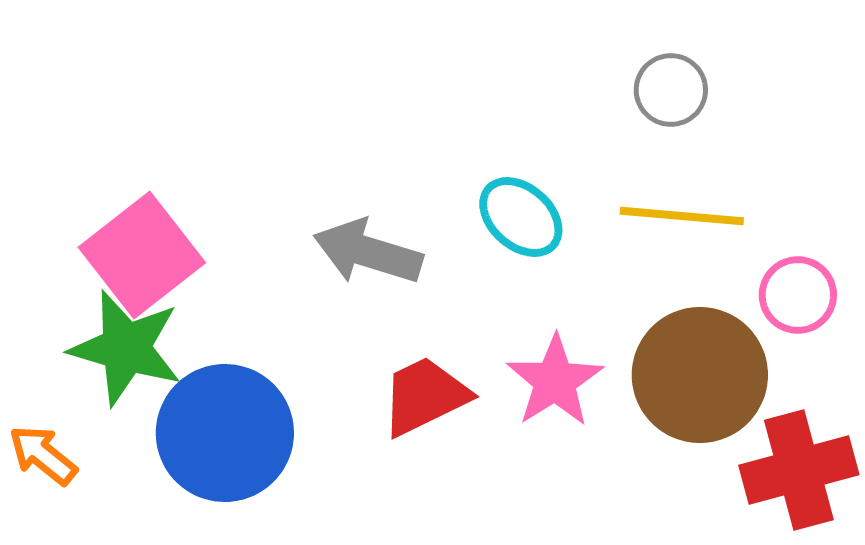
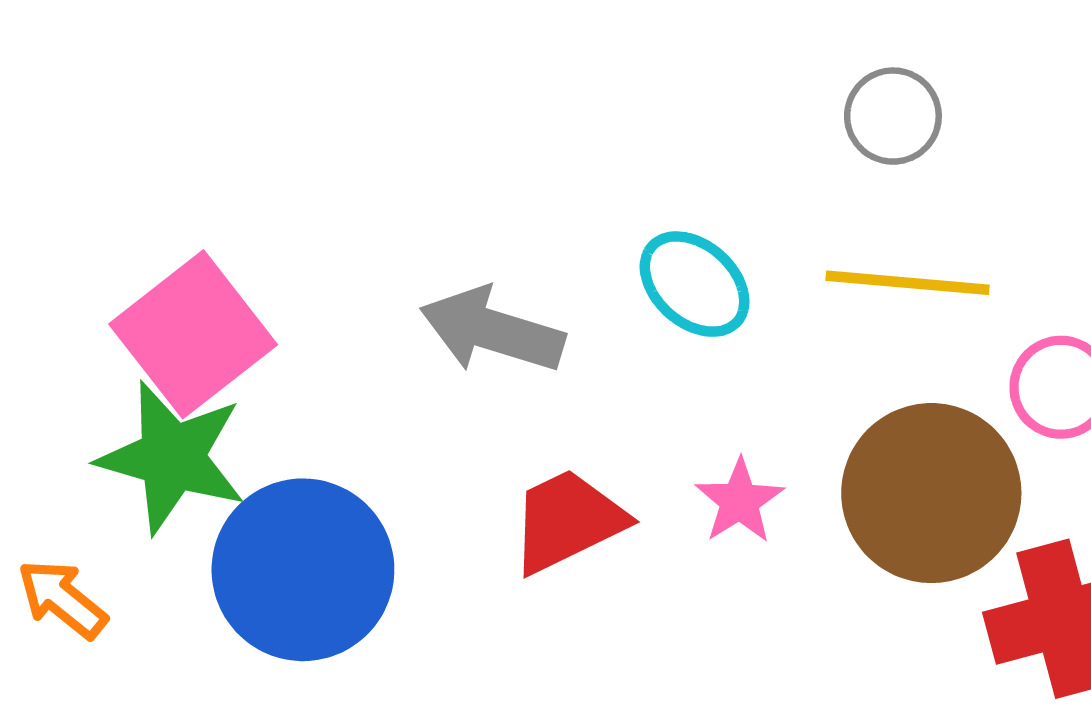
pink star: (555, 381) -> (740, 501), size x0.7

